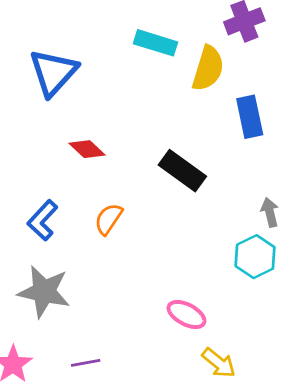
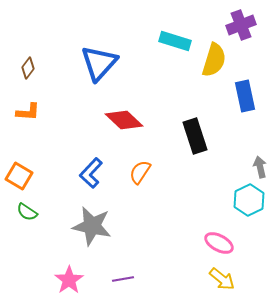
red diamond: (87, 149) -> (124, 120), size x1.4
black rectangle: (182, 171) -> (195, 136), turned 36
pink ellipse: (186, 314) -> (219, 243), moved

